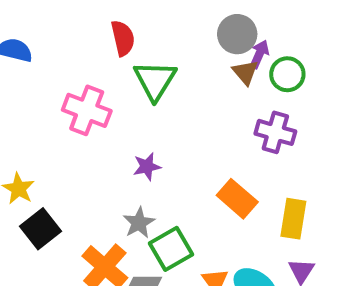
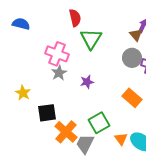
gray circle: (237, 34) -> (132, 58), moved
gray star: (139, 223) -> (59, 73), moved
black square: (41, 229) -> (47, 113), moved, turned 30

